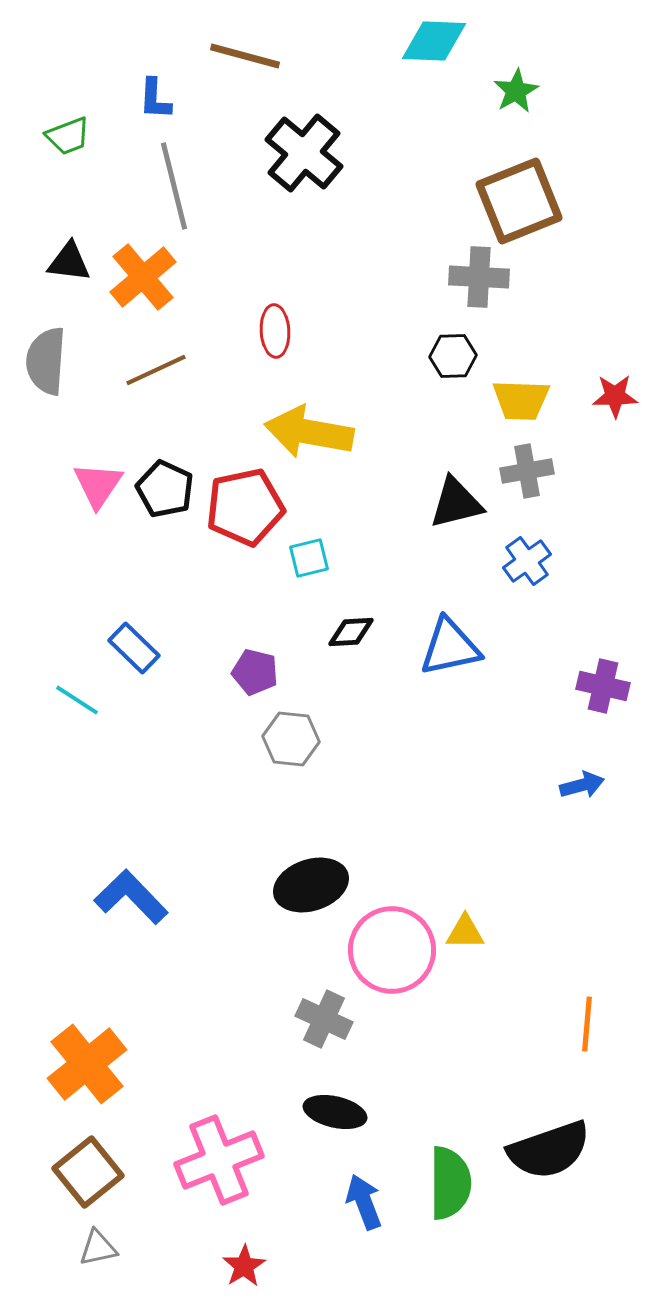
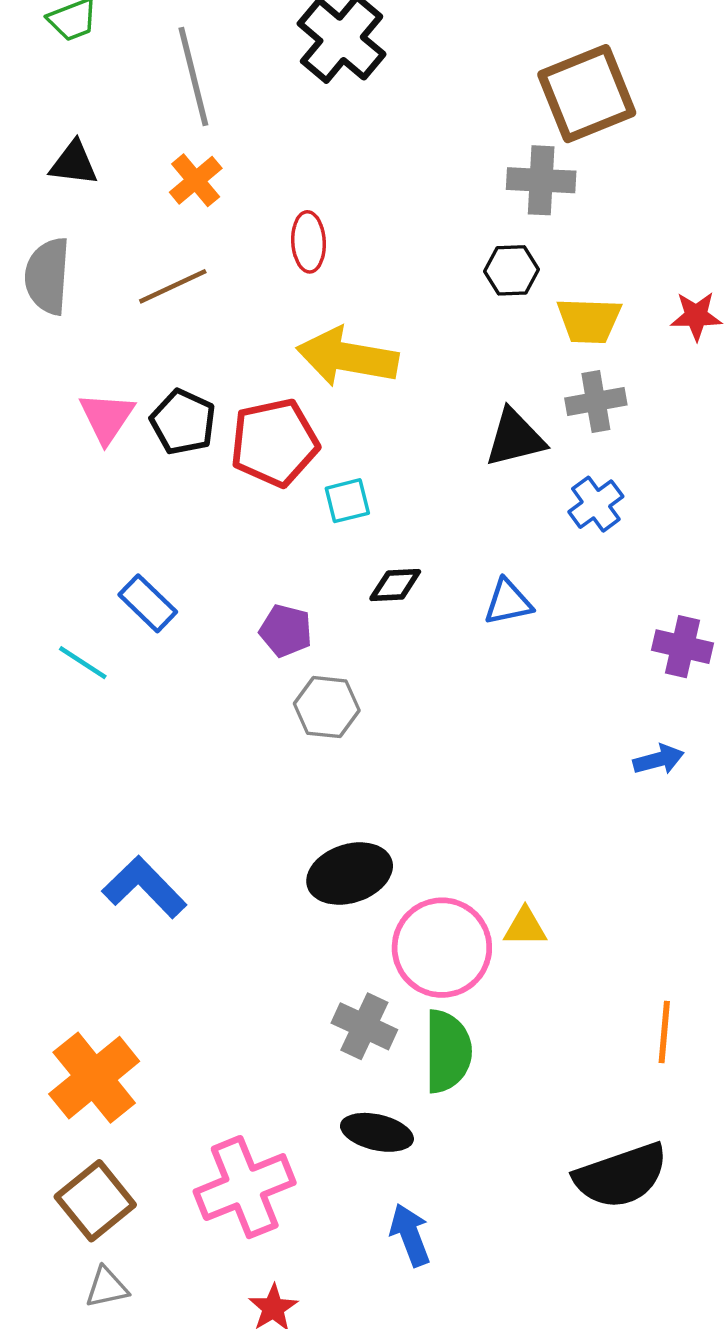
orange cross: (143, 277) -> (196, 180), moved, size x0.7
blue triangle: (450, 647) -> (508, 602), size x0.7
green semicircle: (450, 1183) -> (448, 1051), moved

